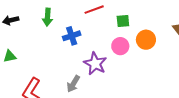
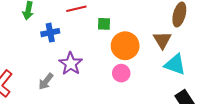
orange circle: (146, 40) -> (125, 46), size x1.4
pink circle: (120, 46) -> (121, 73), moved

